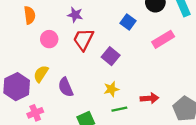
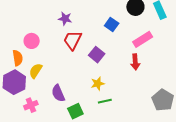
orange semicircle: (30, 15) -> (18, 58), moved
pink circle: (49, 39) -> (32, 41), moved
purple semicircle: (66, 87) -> (58, 93), moved
red arrow: (149, 98) -> (135, 62), moved, turned 91

